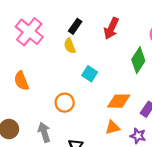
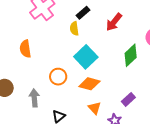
cyan square: (90, 74) -> (86, 57), size x1.6
orange diamond: (119, 101) -> (89, 84), moved
orange triangle: (113, 127) -> (94, 108), turned 48

